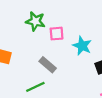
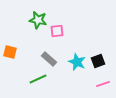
cyan star: (82, 46) -> (77, 62), moved

